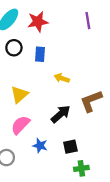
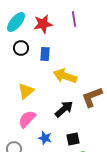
purple line: (88, 21) -> (74, 19), moved
yellow arrow: (62, 78) -> (65, 76), size x1.6

